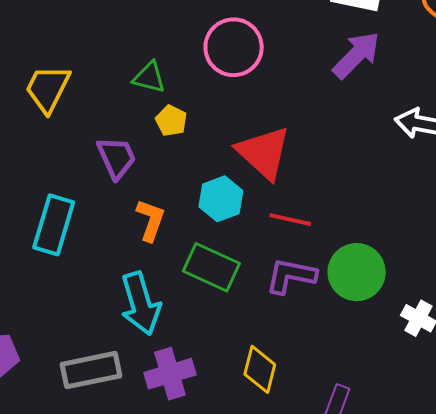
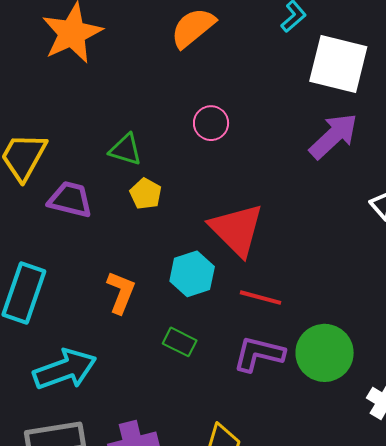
pink circle: (234, 47) -> (211, 123), size x0.6
purple trapezoid: (116, 158) -> (70, 199), moved, turned -54
green rectangle: (211, 267) -> (180, 342), size x0.6
cyan arrow: (141, 304) -> (65, 369), moved, turned -96

